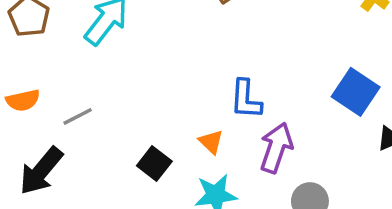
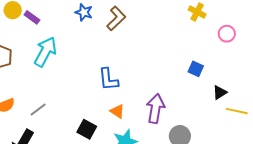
blue square: (356, 92) -> (196, 69), size x0.6
blue L-shape: (246, 99) -> (108, 79), moved

